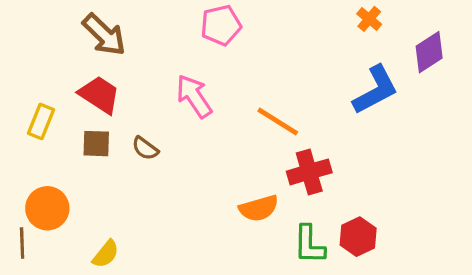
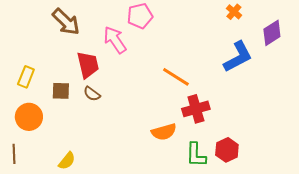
red trapezoid: (99, 95) -> (88, 65), moved, turned 44
pink arrow: (194, 96) -> (115, 40), moved
orange circle: (47, 208) -> (29, 117), moved

